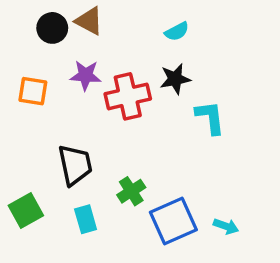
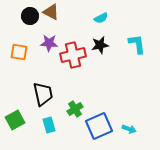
cyan L-shape: (210, 117) -> (137, 44), moved

